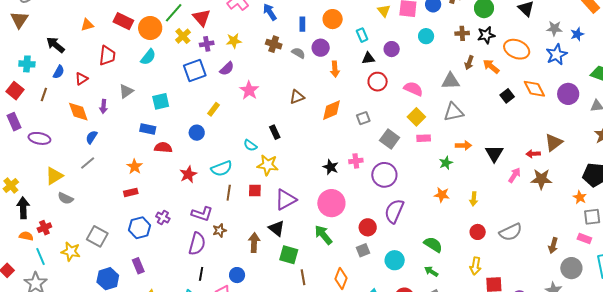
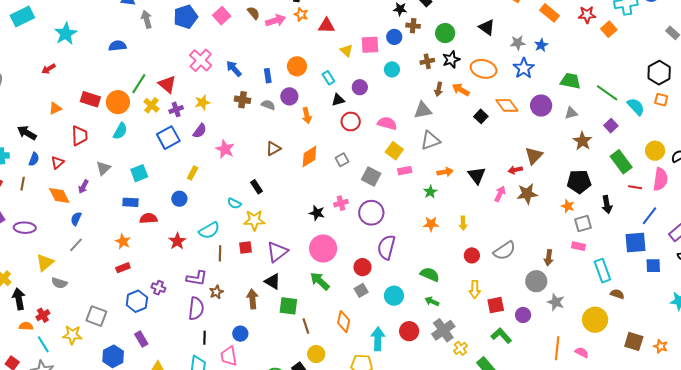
purple arrow: (104, 107) -> (83, 187), turned 32
gray circle: (571, 268) -> (536, 281), moved

